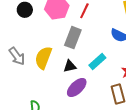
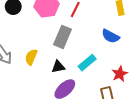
yellow semicircle: (43, 58) -> (31, 57), size x0.7

